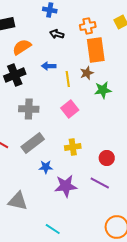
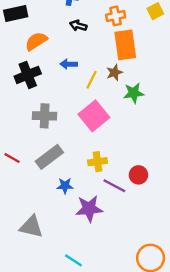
yellow line: (68, 79) -> (92, 80), turned 35
pink square: (70, 109) -> (94, 116), size x1.4
purple line: (100, 183) -> (114, 186), moved

